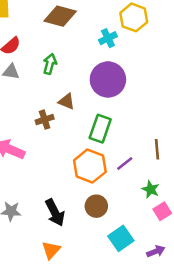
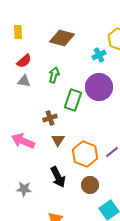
brown triangle: (67, 101) -> (58, 140), moved, turned 40
green rectangle: (100, 129) -> (73, 100), moved
black arrow: (55, 213) -> (58, 177), moved

